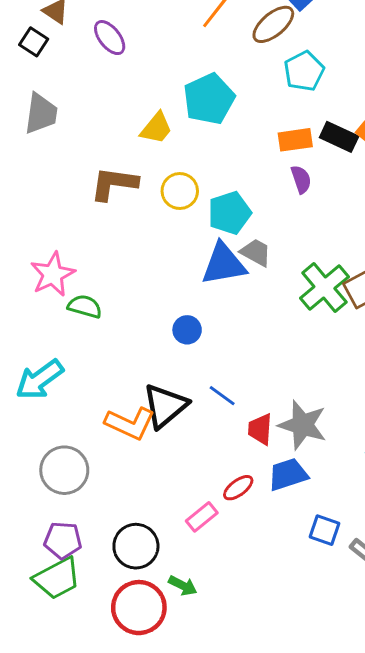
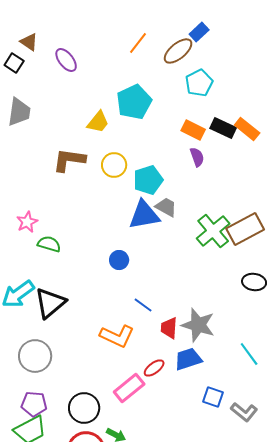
orange rectangle: (295, 140) -> (193, 130), turned 35
pink star: (53, 274) -> (27, 222), size x0.7
black triangle: (165, 406) -> (50, 303), moved
orange L-shape: (130, 423) -> (117, 336), moved
pink rectangle: (202, 517) -> (129, 388), size x1.4

